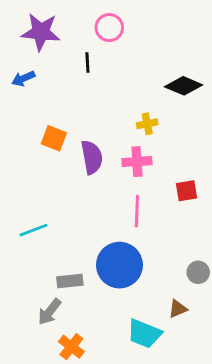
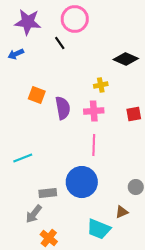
pink circle: (109, 28) -> (75, 19), size x1.4
black line: (87, 63) -> (60, 43), turned -32
red square: (187, 191) -> (134, 114), moved

